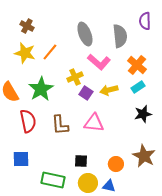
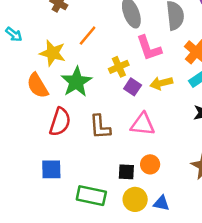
yellow star: (25, 53) -> (53, 53), moved
pink L-shape: (99, 62) -> (149, 48), turned 30
red semicircle: (28, 121) -> (60, 122), turned 30
orange circle: (116, 164) -> (150, 164), moved

